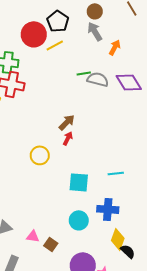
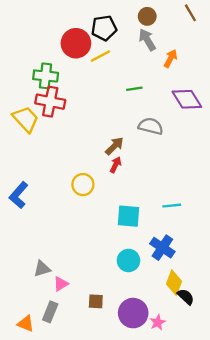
black pentagon: (58, 21) -> (104, 28), turned 30
gray semicircle: (98, 79) -> (151, 126), moved
blue cross: (108, 209) -> (162, 248), turned 30
pink triangle: (33, 236) -> (61, 284), moved, turned -40
brown square: (51, 244) -> (96, 301), moved, turned -32

